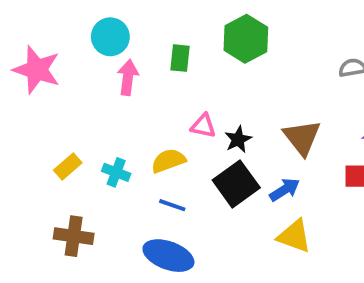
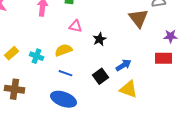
pink triangle: (203, 126) -> (76, 26), moved
brown triangle: (302, 137) -> (139, 18), moved
black square: (236, 184) -> (101, 76), moved, size x0.7

